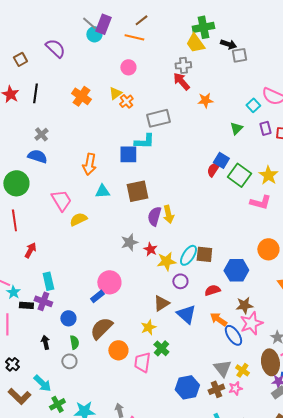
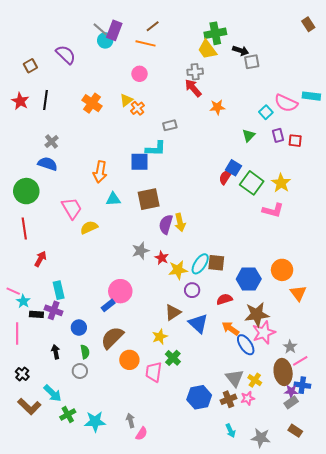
gray rectangle: (158, 118) -> (170, 125), size x0.6
orange circle: (268, 249) -> (282, 270), moved
brown star: (244, 305) -> (257, 314), size x1.4

